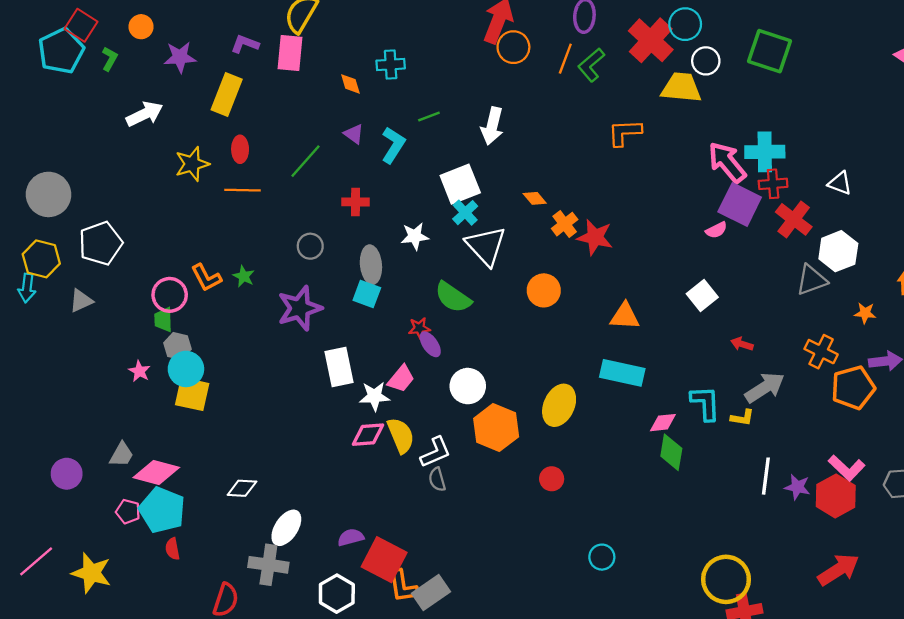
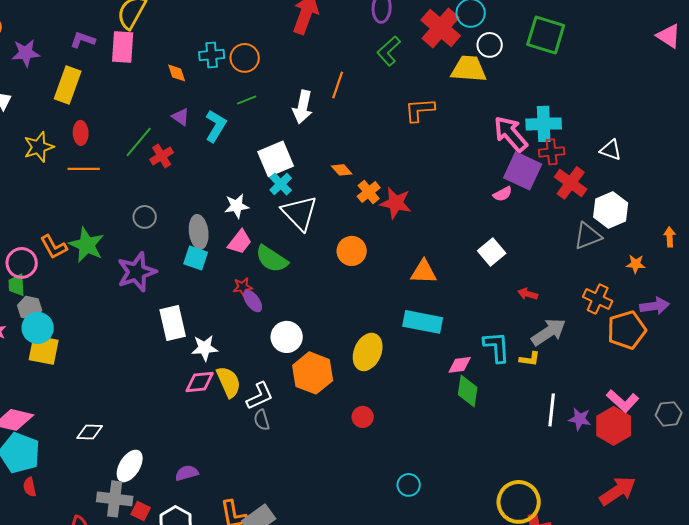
orange circle: (513, 47) -> (245, 58), moved
orange line: (565, 59) -> (338, 85), moved
red cross: (355, 202) -> (162, 156), moved, turned -30
green star: (244, 276) -> (87, 245), size x1.8
pink trapezoid: (401, 379) -> (240, 242), moved
red square: (384, 560) -> (141, 511), moved, size x0.5

